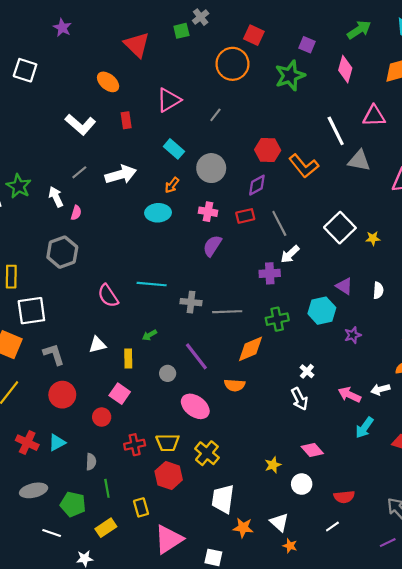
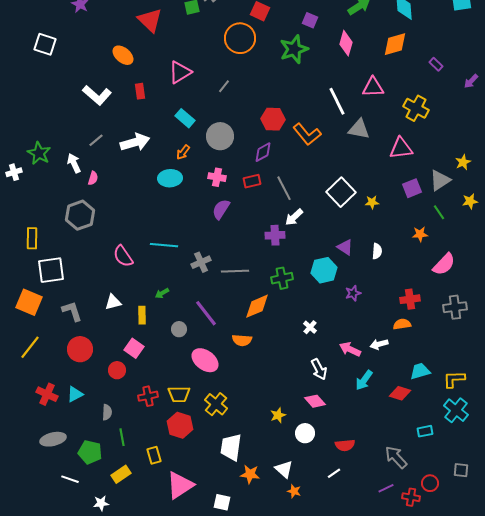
gray cross: (191, 302) -> (201, 262), turned -30
white arrow: (300, 399) -> (319, 369), moved

